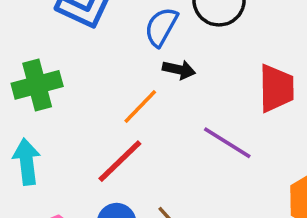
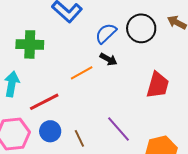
purple line: (227, 143) -> (119, 129), moved
red line: (120, 161) -> (44, 102), moved

